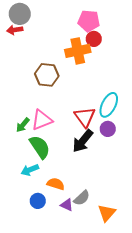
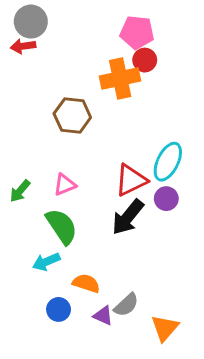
red triangle: (85, 117) -> (131, 180), turned 40
pink triangle: (42, 120) -> (65, 185), size x0.7
green arrow: (23, 125) -> (20, 191), moved

